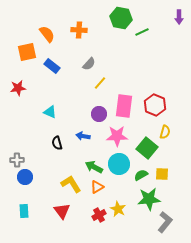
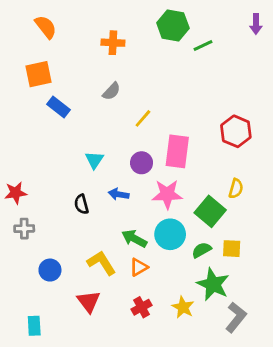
orange semicircle: (47, 34) -> (46, 27), moved
gray semicircle: (89, 64) -> (111, 91), moved
blue rectangle: (52, 66) -> (59, 107), moved
red star: (18, 88) -> (16, 193), moved
red hexagon: (155, 105) -> (236, 131), moved
cyan triangle: (50, 112) -> (94, 160), moved, turned 40
blue circle: (25, 177) -> (50, 270), moved
green star: (149, 199) -> (213, 284), turned 30
yellow star: (118, 209) -> (183, 307), moved
cyan rectangle: (24, 211) -> (34, 326), moved

